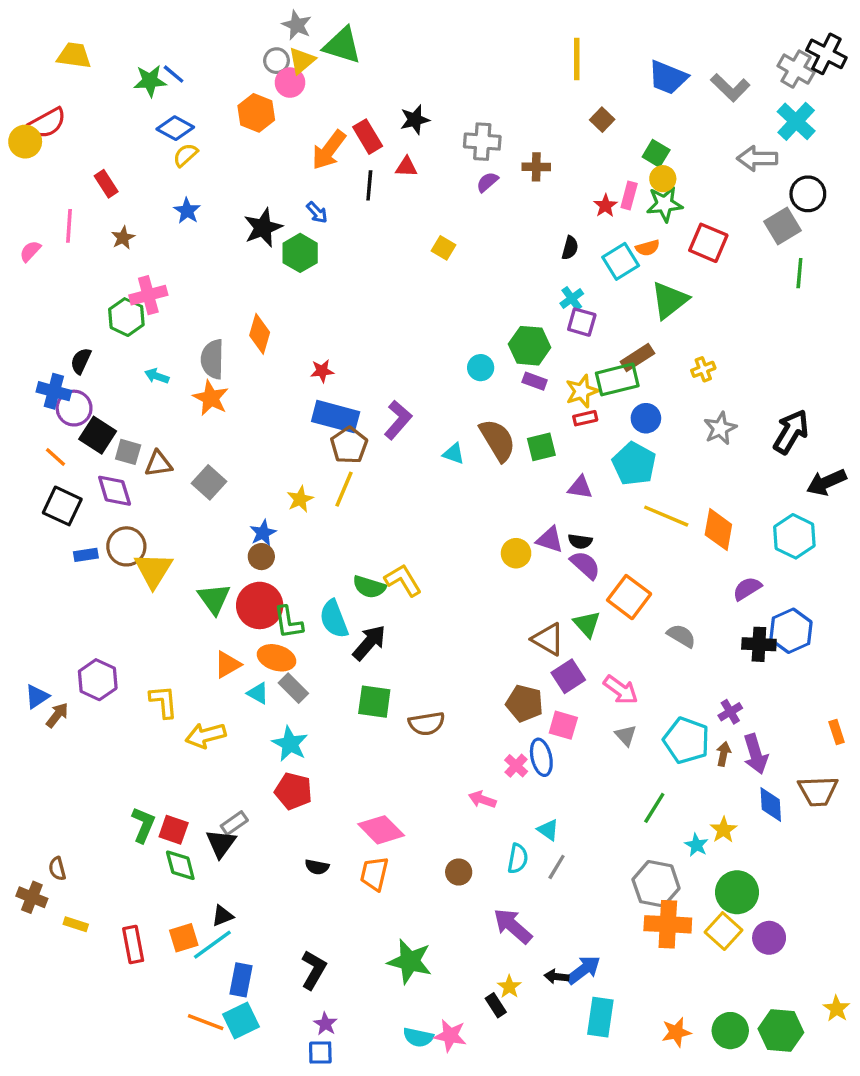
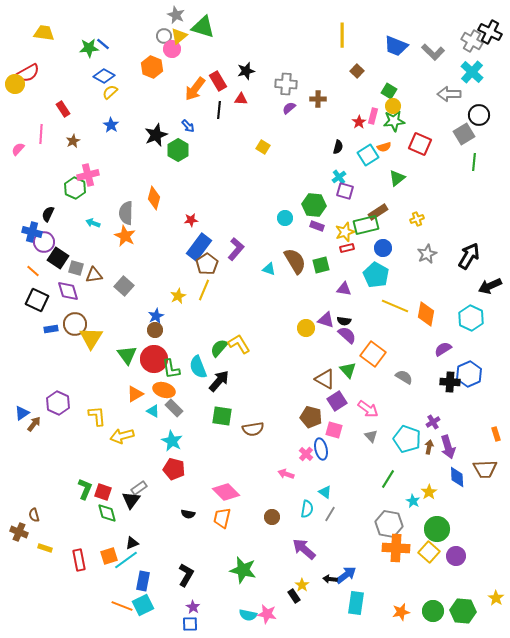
green triangle: (670, 300) -> (397, 178), size x0.7
blue rectangle: (336, 417) -> (199, 247), turned -68
green semicircle: (369, 587) -> (219, 348), turned 114

